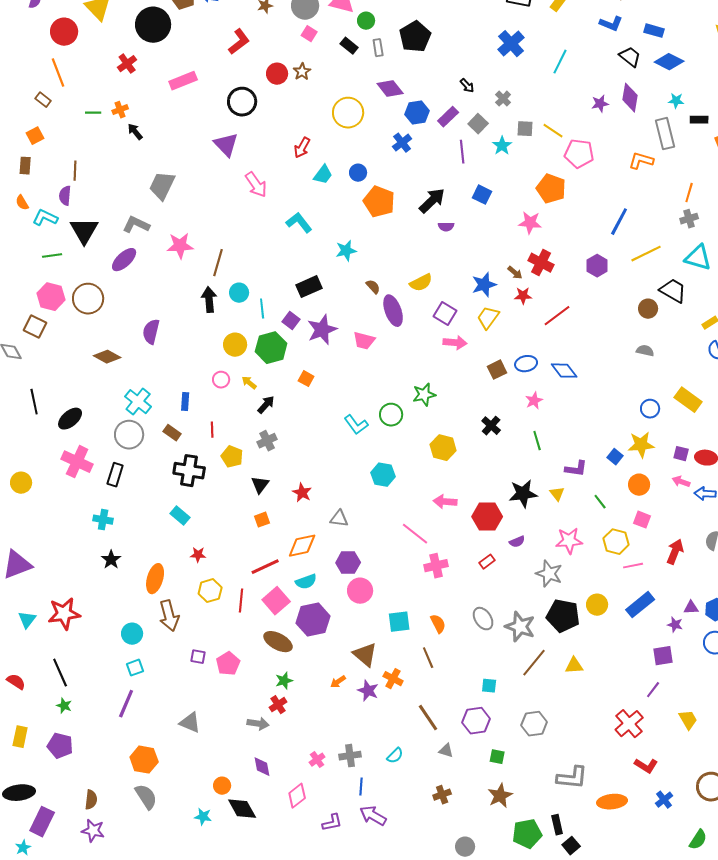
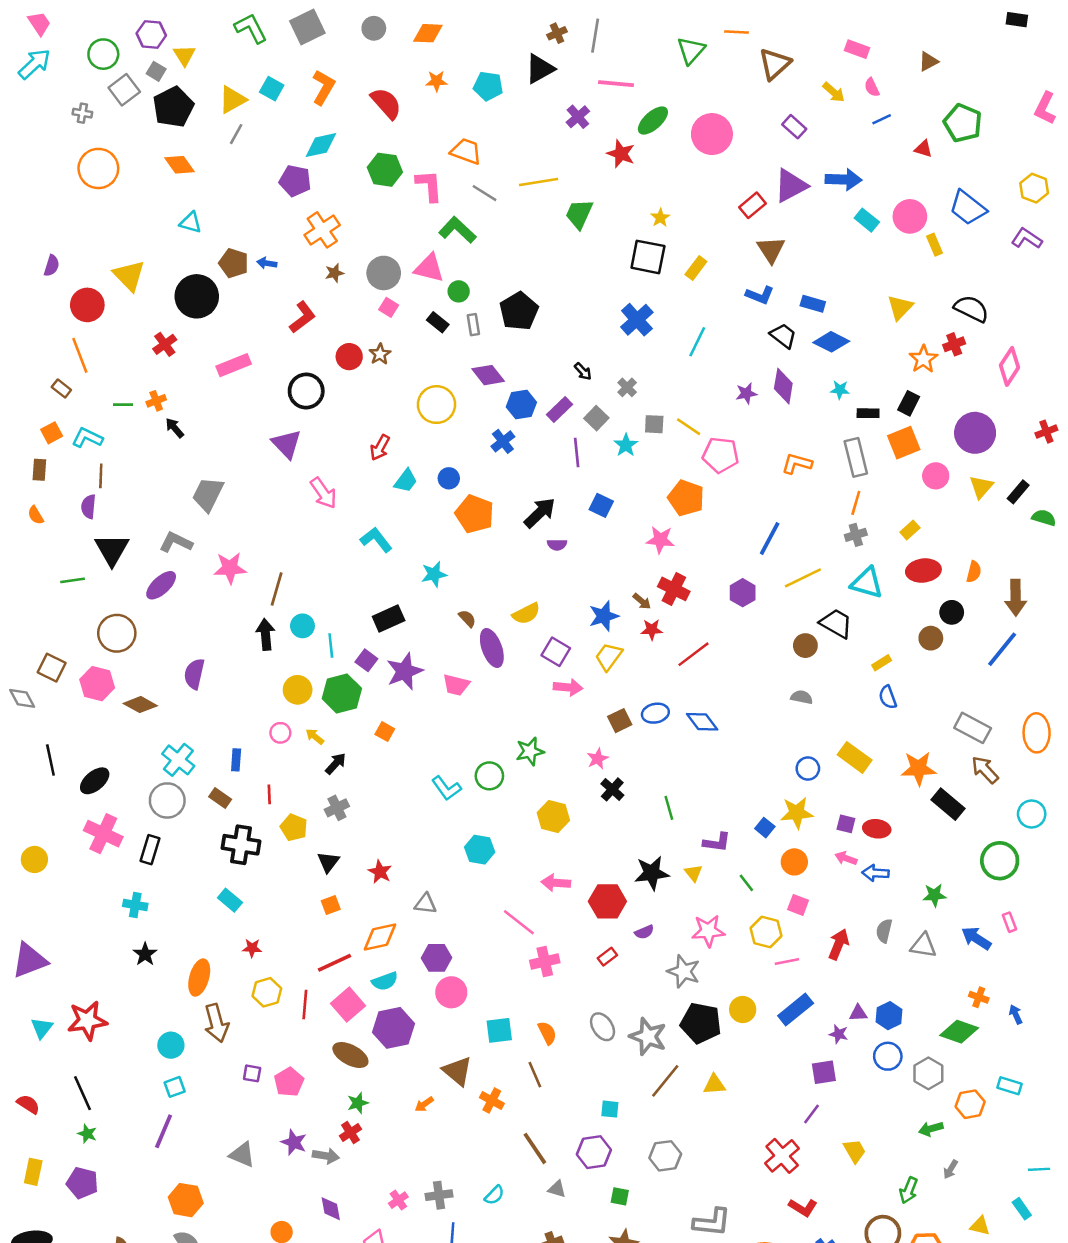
gray rectangle: (665, 134) -> (856, 457), moved
cyan L-shape: (45, 218) -> (87, 438), moved
pink hexagon: (51, 297) -> (97, 684), moved
pink star: (534, 401) -> (598, 759), moved
purple star: (368, 691) -> (294, 1142), moved

